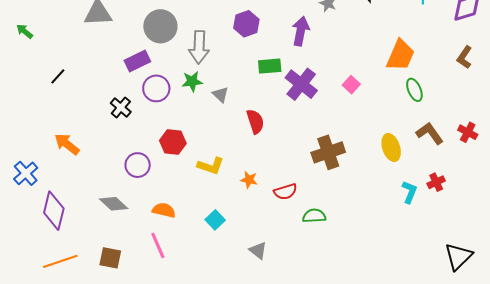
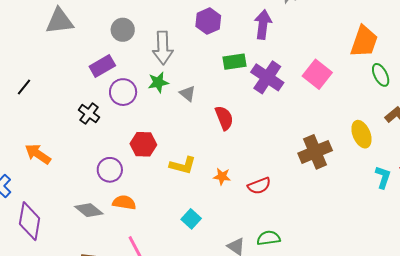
gray circle: (160, 26) -> (123, 30), size x0.7
pink square: (351, 85) -> (317, 74), size x1.6
brown cross: (328, 152) -> (315, 152), moved
orange semicircle: (164, 210) -> (124, 202), moved
green semicircle: (314, 216) -> (269, 238), moved

